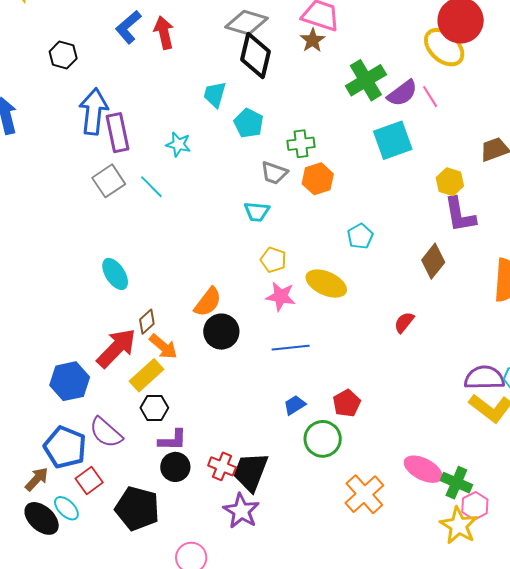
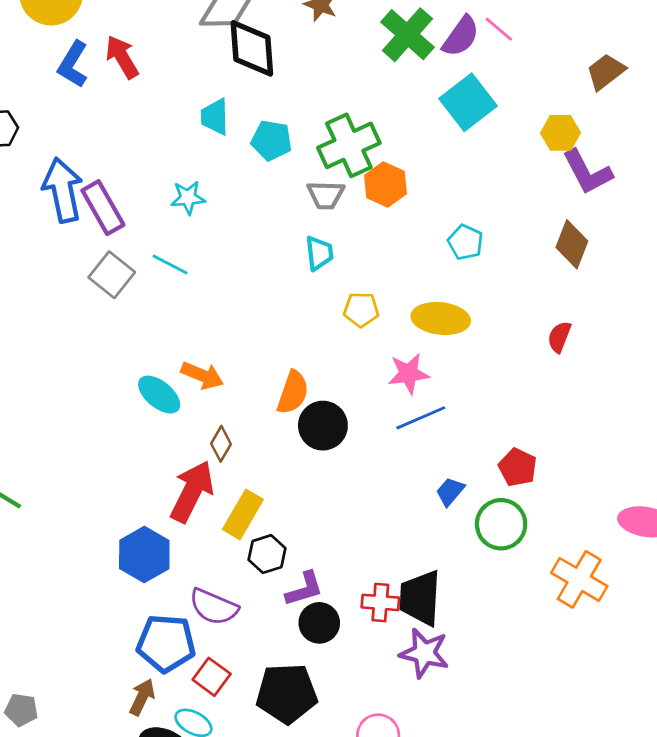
green cross: (301, 144) -> (349, 145), size x1.6
cyan trapezoid: (257, 212) -> (319, 253), turned -84
pink star: (281, 296) -> (409, 374), moved
orange arrow: (163, 347) -> (202, 375), moved

